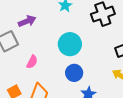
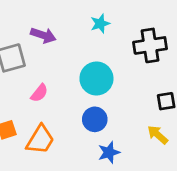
purple arrow: (27, 21) -> (43, 35), turned 30

